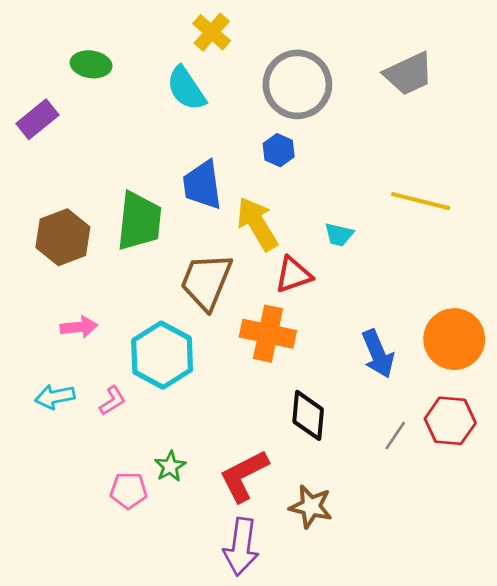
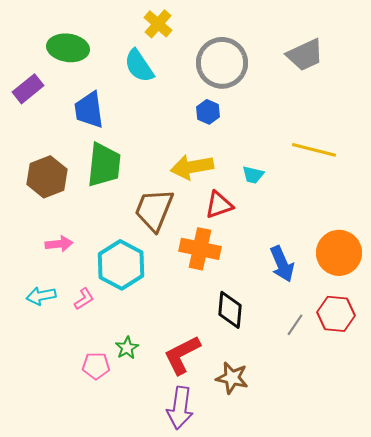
green ellipse: (91, 64) -> (68, 48), size x1.4
blue trapezoid: (202, 185) -> (89, 110), moved
yellow arrow: (257, 224) -> (192, 167), turned -69

